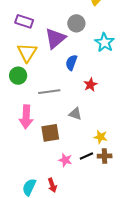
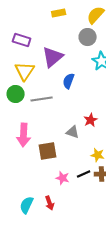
gray circle: (76, 23) -> (88, 37), moved
red star: (90, 85) -> (91, 120), moved
gray line: (49, 92) -> (42, 99), moved

